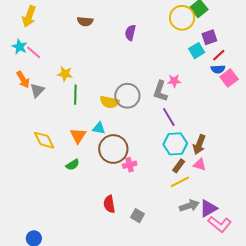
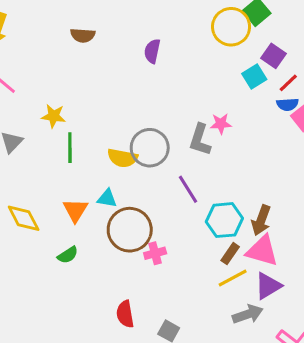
purple square: (209, 37) -> (273, 56), turned -35
purple line: (169, 117) -> (188, 189), moved
pink triangle: (200, 164) -> (262, 251), size x1.6
purple triangle: (208, 208) -> (268, 286), moved

